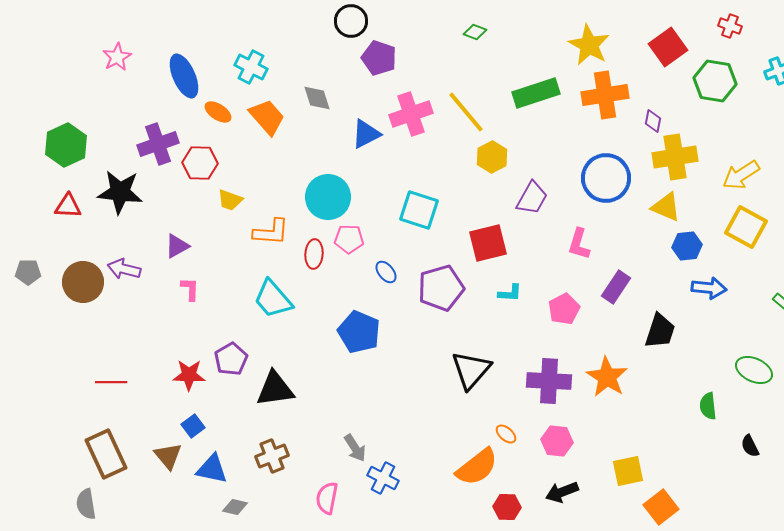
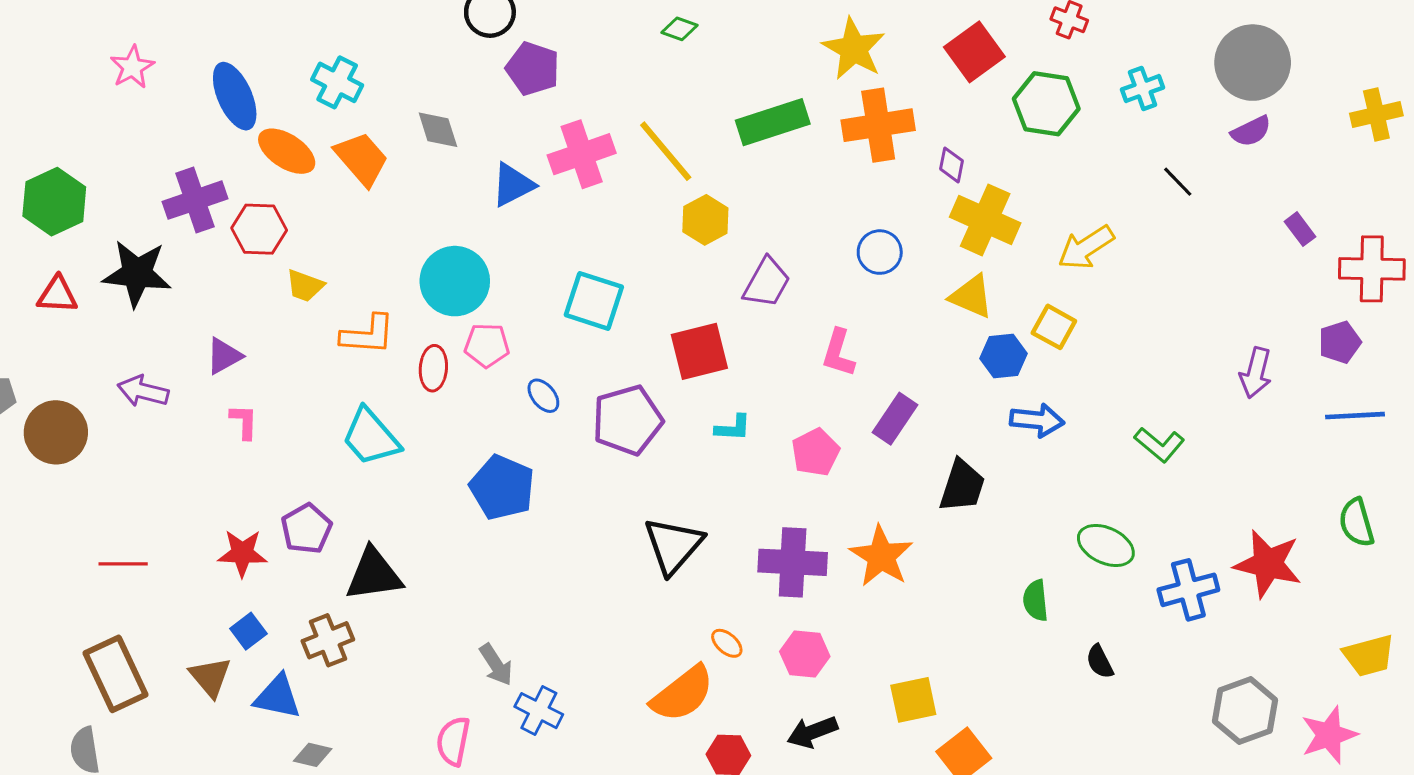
orange ellipse: (218, 112) -> (287, 151), size x1.4
yellow cross: (675, 157) -> (985, 220), turned 33
blue circle: (606, 178) -> (880, 252), size x0.6
yellow square: (746, 227) -> (1054, 327), moved, size x0.7
brown circle: (83, 282) -> (56, 432), moved
brown cross: (272, 456) -> (328, 640), moved

